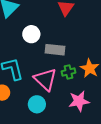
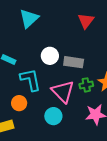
white circle: (31, 34) -> (50, 56), moved

